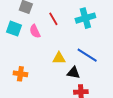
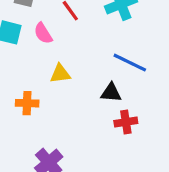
yellow triangle: (59, 58) -> (60, 74), moved

